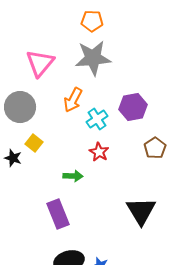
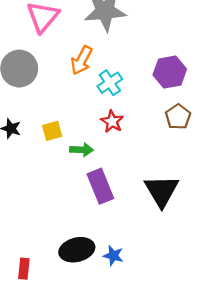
purple hexagon: (133, 107) -> (170, 72), moved
yellow square: (34, 143) -> (52, 131), moved, turned 36
purple rectangle: (58, 214) -> (100, 186), moved

